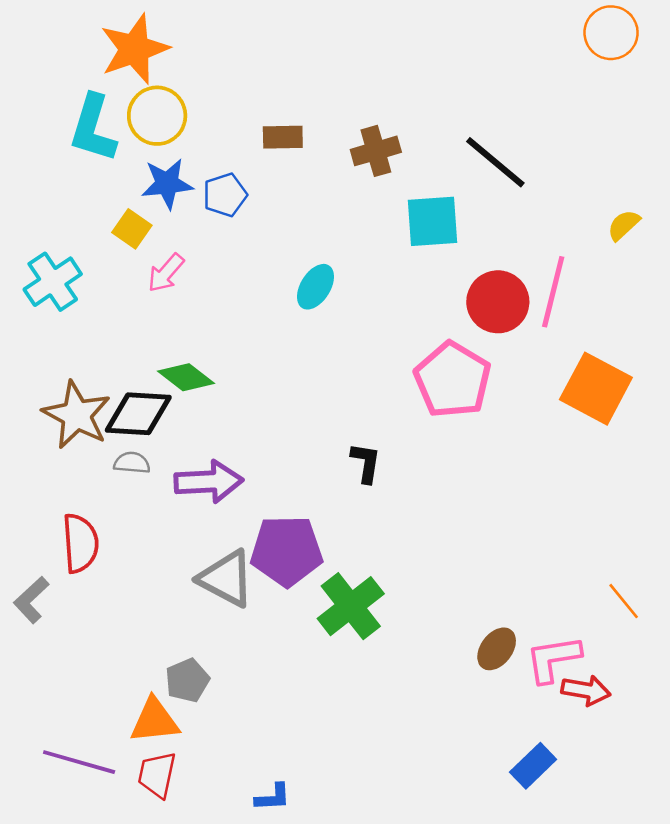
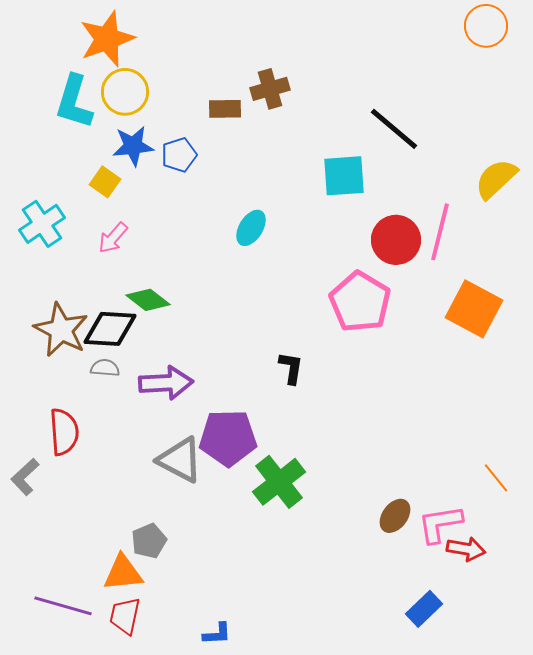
brown cross: (376, 151) -> (270, 89), moved
yellow semicircle: (624, 225) -> (496, 179), size x1.6
pink arrow: (166, 273) -> (113, 238), moved

